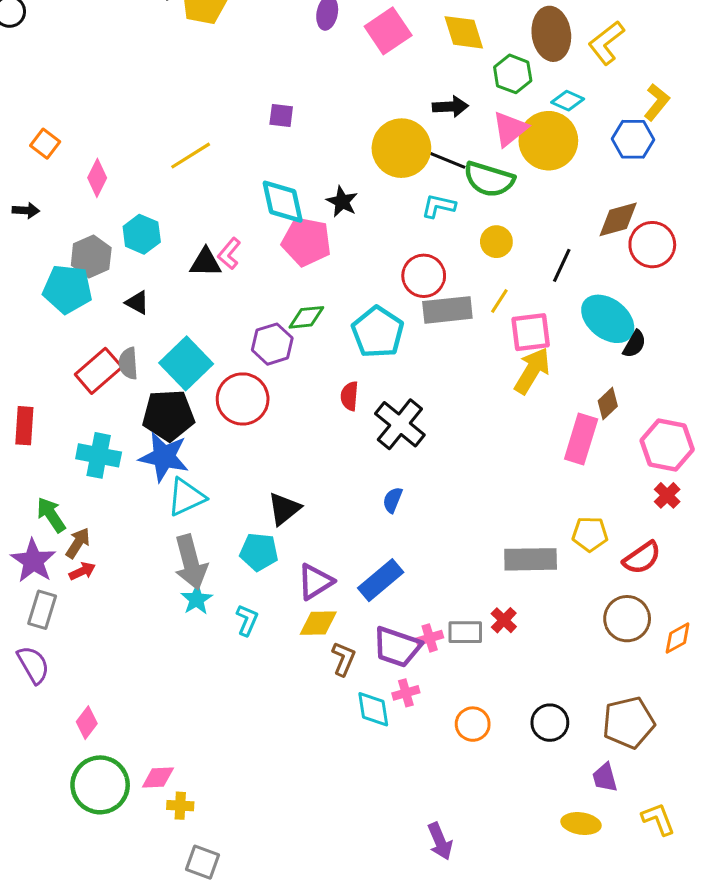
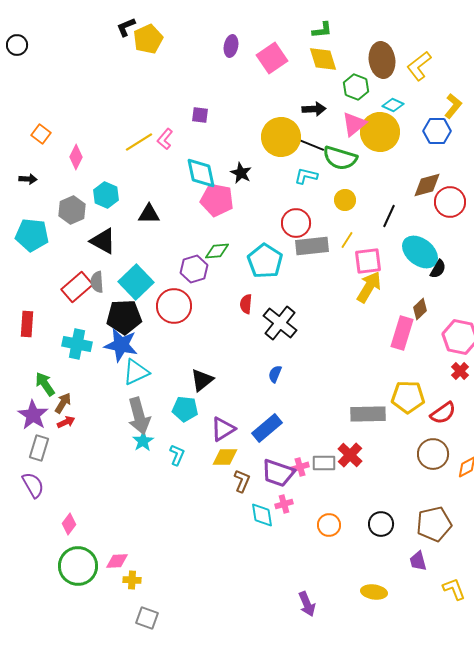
pink L-shape: (229, 254) -> (165, 139), moved
cyan pentagon: (67, 289) -> (32, 235), moved
black triangle: (137, 302) -> (103, 241), size x1.6
yellow pentagon: (590, 534) -> (408, 397), size x1.4
red cross: (504, 620) -> (350, 455), size x1.4
yellow ellipse: (581, 824) -> (374, 592), moved

